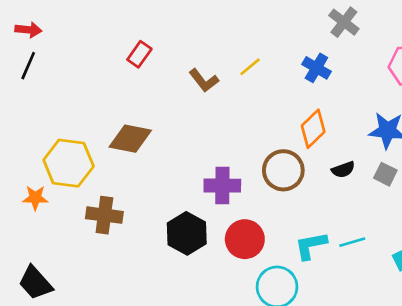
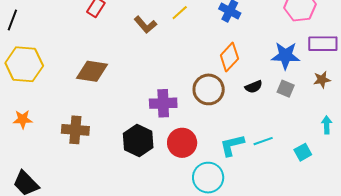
yellow hexagon: (69, 163) -> (24, 64), moved

